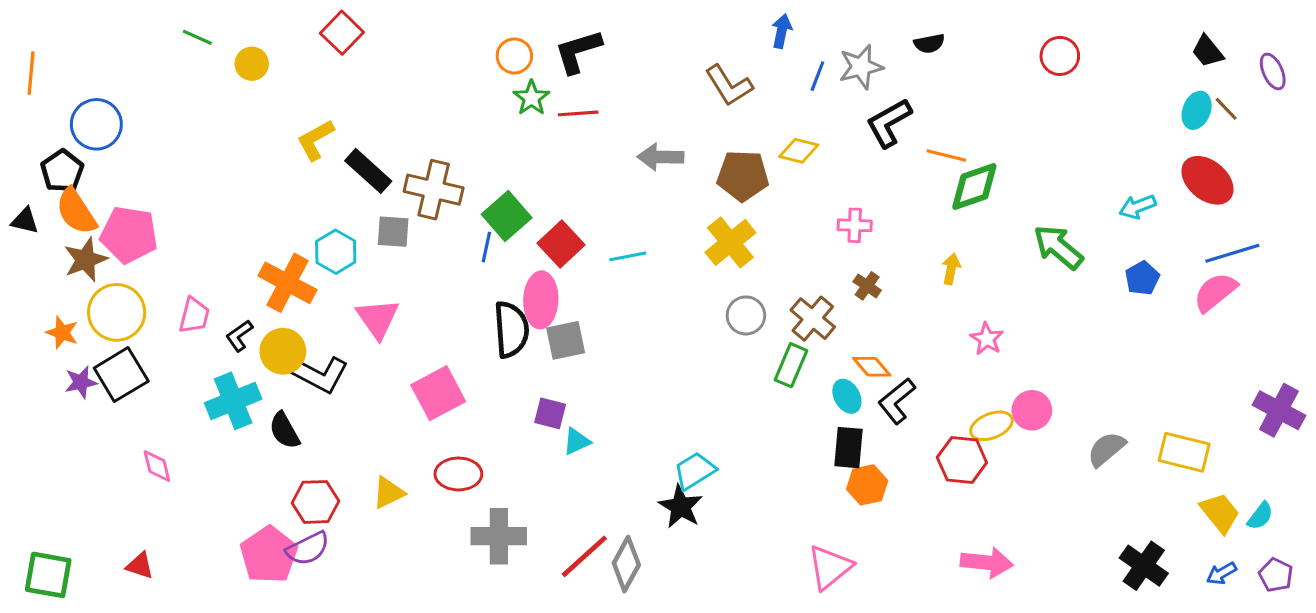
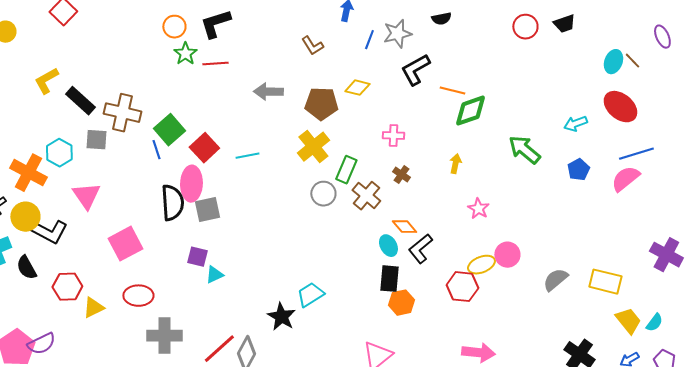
black trapezoid: (1207, 51) -> (564, 24), moved, turned -70
brown L-shape: (729, 85) -> (312, 46), size x0.7
blue line: (486, 247) -> (156, 150), turned -30
green rectangle: (791, 365) -> (346, 170), moved
cyan trapezoid: (695, 471) -> (310, 295), moved
red hexagon: (315, 502) -> (67, 287), moved

